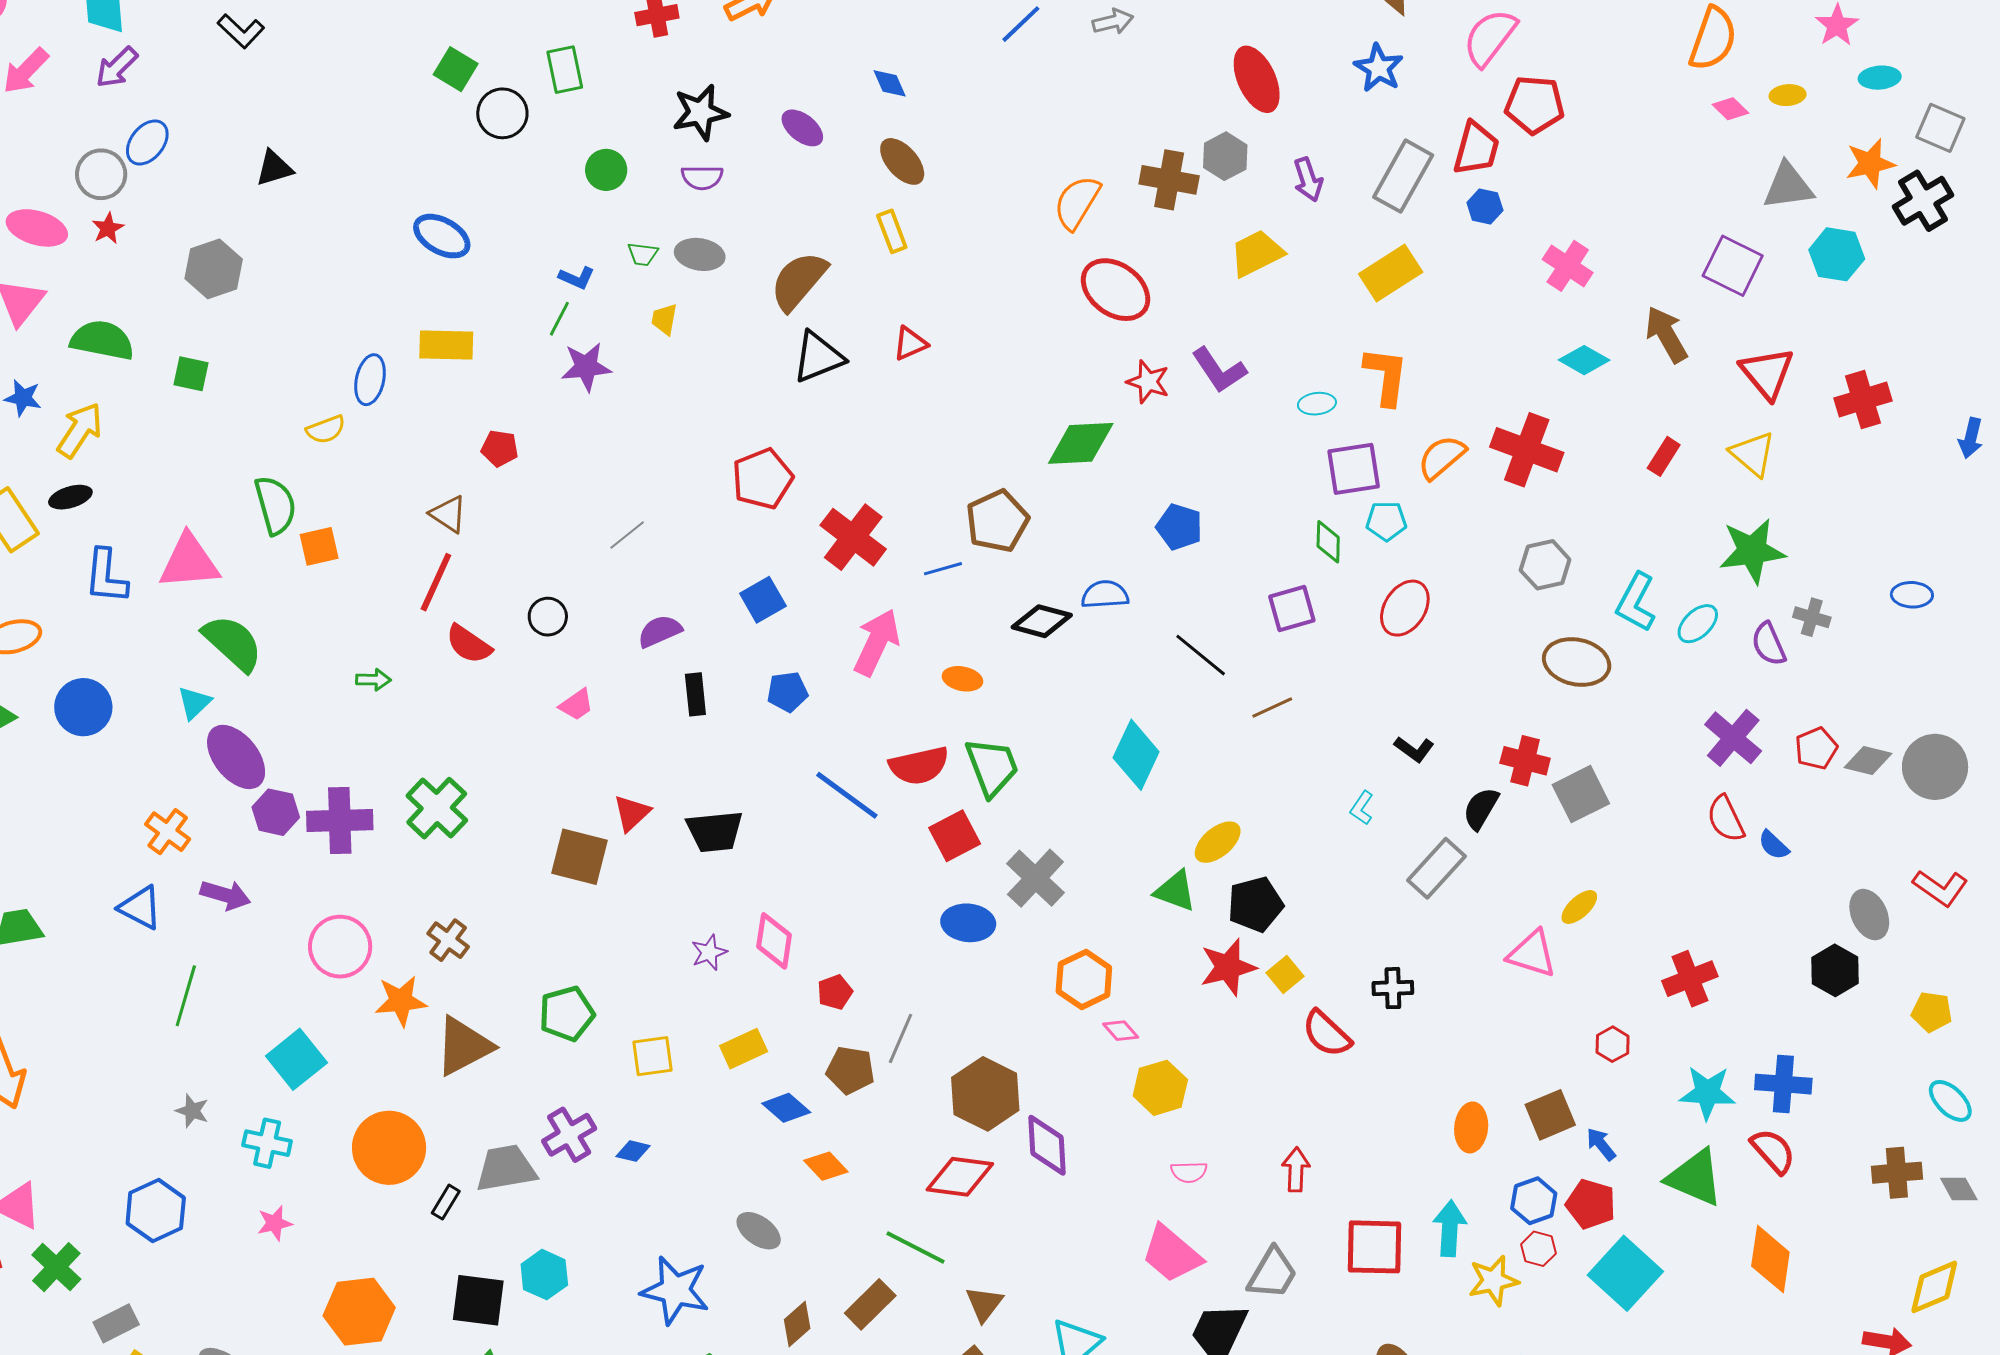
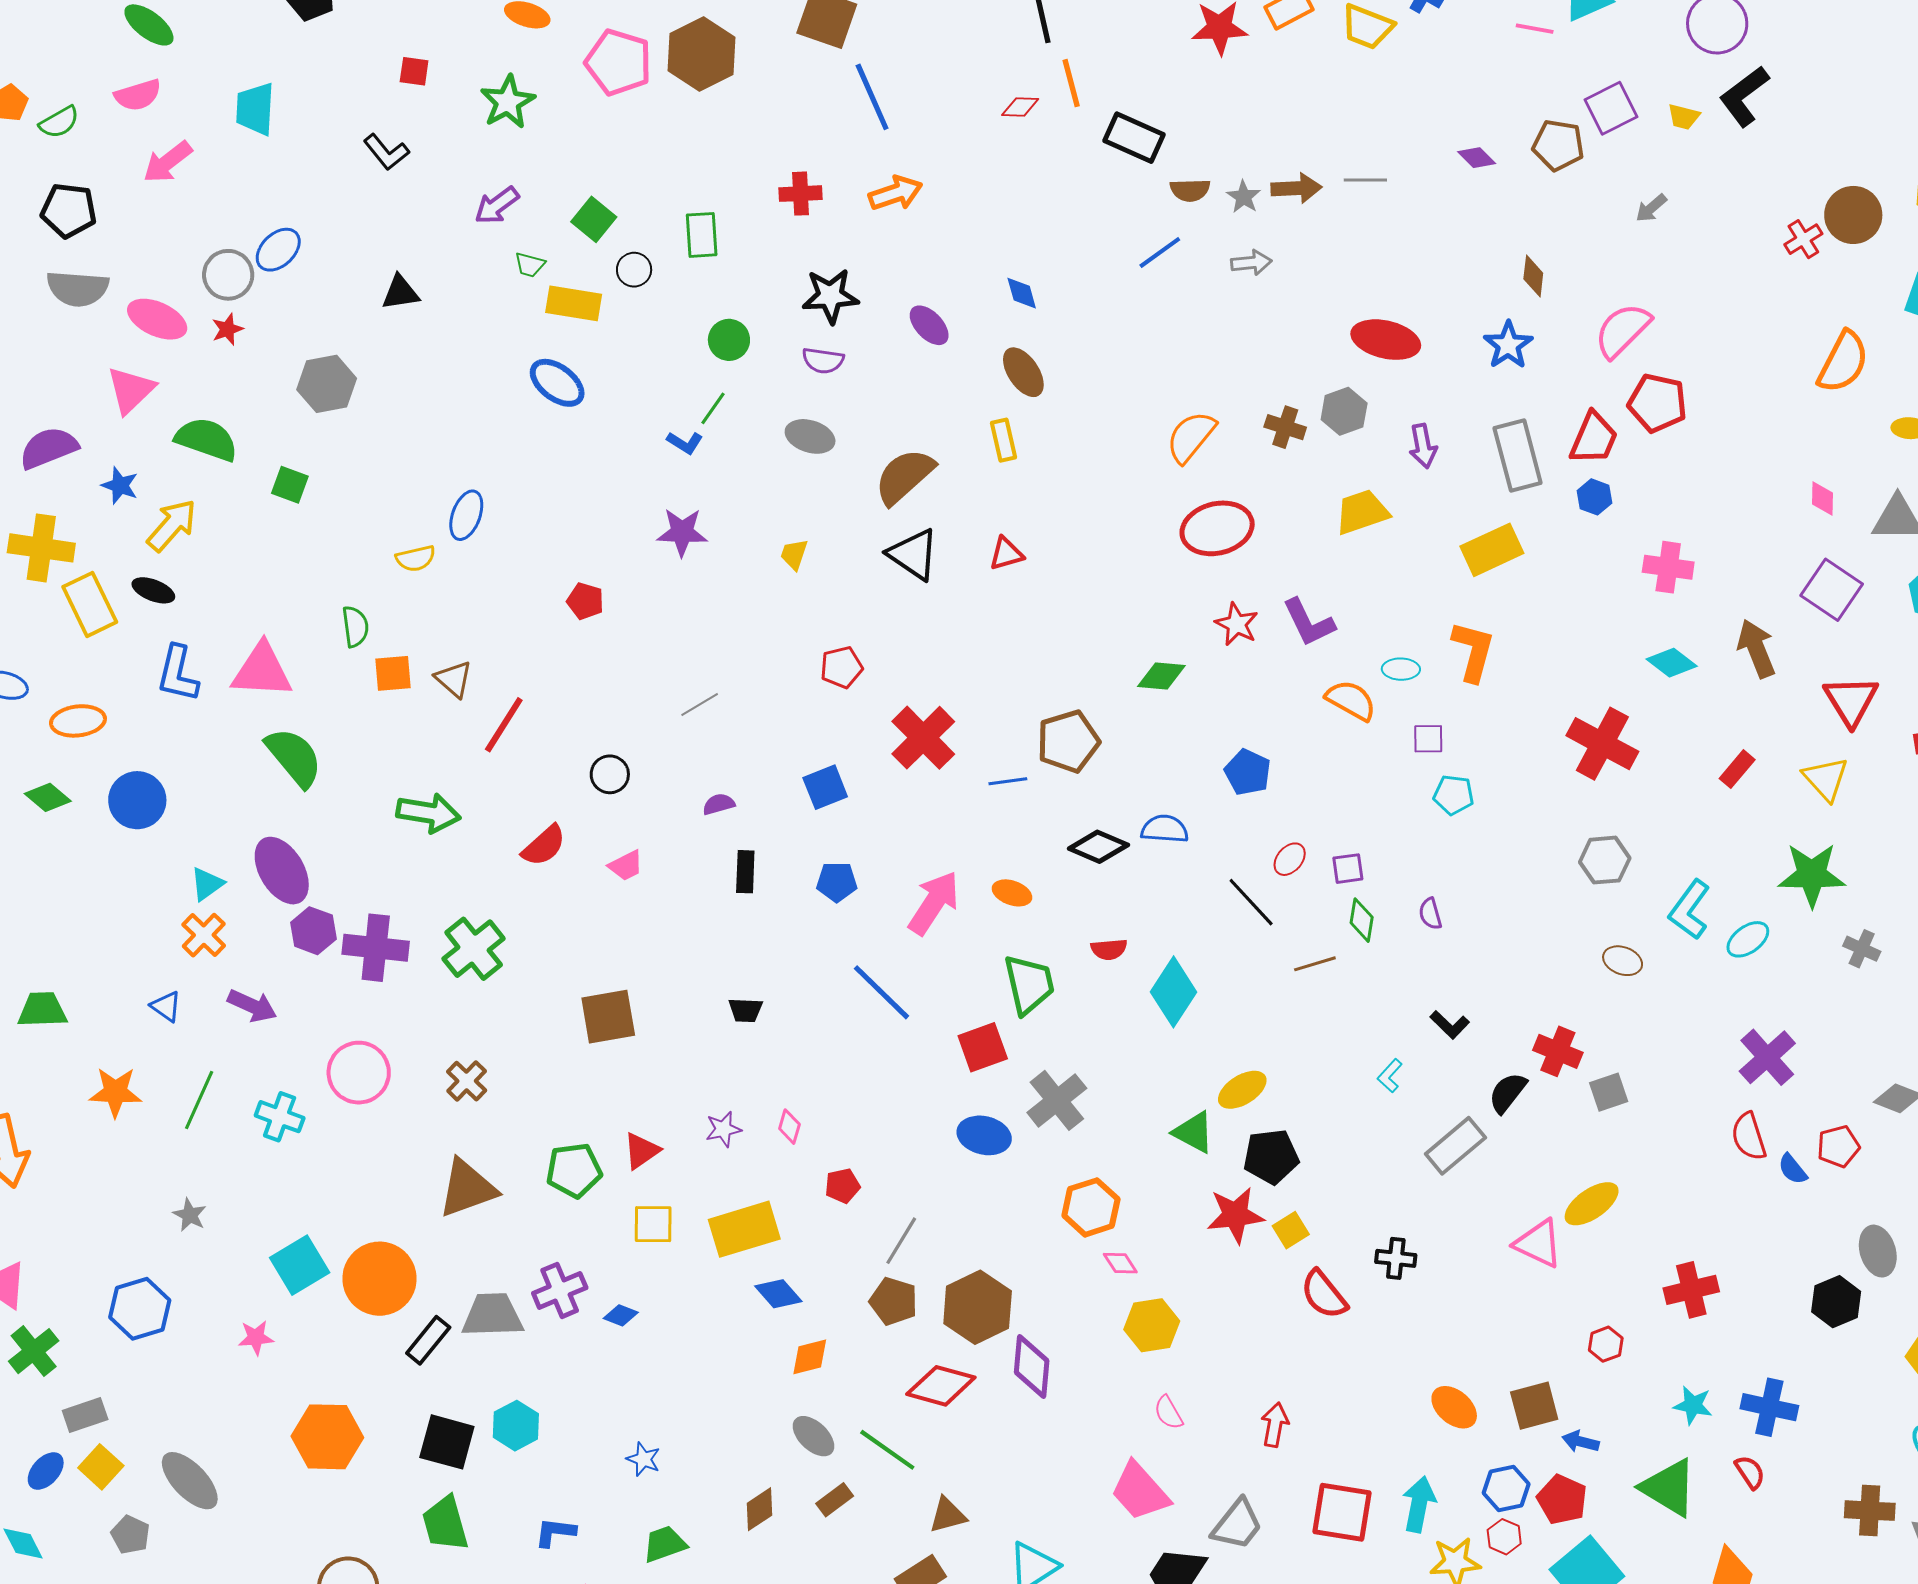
purple arrow: (117, 67) -> (497, 205), moved
red ellipse: (1257, 79) -> (1386, 340), turned -60
pink diamond: (1730, 109) -> (1823, 498), moved, turned 39
black circle: (502, 113) -> (634, 270), size x0.7
gray rectangle: (1403, 176) -> (1518, 456), turned -52
brown cross: (1169, 180) -> (1285, 427), size x0.7
green trapezoid: (643, 254) -> (530, 265), moved
pink cross: (1568, 266) -> (1668, 567), turned -33
red ellipse: (1116, 290) -> (1217, 528), turned -58
green line: (559, 319) -> (713, 408), moved
yellow trapezoid: (664, 319) -> (794, 554), moved
yellow rectangle: (446, 345) -> (574, 303), moved
black triangle: (818, 357) -> (913, 554), turned 48
green diamond: (1081, 443) -> (1161, 676), size x0.7
orange semicircle: (1442, 457) -> (1351, 700), moved, turned 62
purple square: (1354, 469) -> (1428, 739), size x0.6
red pentagon: (763, 479) -> (841, 667), size x0.7
black ellipse: (70, 497) -> (153, 590), turned 30
green semicircle: (275, 505) -> (355, 627), size x0.7
brown triangle: (448, 514) -> (454, 679), moved
green diamond: (1328, 542) -> (1362, 920), moved
red ellipse: (1405, 608) -> (1290, 859), moved, size x0.6
purple square: (1292, 609) -> (1348, 869), size x0.7
purple semicircle: (660, 631) -> (719, 804), size x0.7
pink arrow: (877, 642) -> (934, 903), moved
red semicircle: (469, 644) -> (544, 846), moved, turned -84
purple semicircle: (1769, 644) -> (1430, 914), moved, size x0.7
brown ellipse: (1577, 662) -> (1623, 961), size x0.6
green arrow: (373, 680) -> (428, 813), size x1.8
cyan triangle: (194, 703) -> (207, 884), moved
red pentagon: (1816, 748) -> (1838, 1146), moved
red semicircle: (919, 766) -> (1109, 949), moved, size x0.6
gray square: (1581, 794) -> (1609, 1092), size x0.7
red triangle: (632, 813) -> (641, 1151), moved
black trapezoid: (715, 831) -> (746, 1010), size x0.6
brown square: (580, 857) -> (608, 1017), turned -32
blue triangle: (140, 907) -> (166, 1006), size x0.7
yellow ellipse: (1579, 907) -> (1592, 1204), size x1.4
pink diamond: (774, 941) -> (789, 1127), size x0.6
orange star: (401, 1001) -> (115, 1092), moved
yellow rectangle: (744, 1049) -> (744, 1229), size x1.5
cyan square: (296, 1059) -> (300, 1265), moved
brown pentagon: (850, 1070) -> (894, 1301), moved
cyan star: (1707, 1093) -> (1693, 1405), size x0.7
orange ellipse: (1471, 1127) -> (1454, 1407), turned -63
cyan cross: (267, 1143) -> (280, 1117), moved
blue arrow: (1601, 1144) -> (1581, 1442), turned -45
red semicircle: (1773, 1151) -> (1750, 1472), size x0.7
orange diamond: (826, 1166) -> (810, 1357), turned -69
pink semicircle: (1189, 1172) -> (1168, 1413), turned 54
black rectangle: (446, 1202) -> (428, 1340), size x1.4
gray ellipse: (759, 1231) -> (813, 1436), moved
blue star: (675, 1290) -> (643, 1459), size x0.5
brown rectangle: (870, 1304) -> (835, 1500), size x0.7
brown triangle: (984, 1304) -> (948, 1515), turned 30

